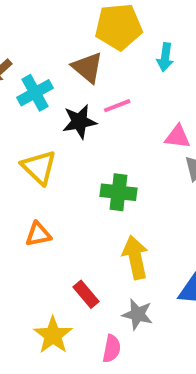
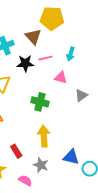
cyan arrow: (165, 57) -> (71, 54), moved
pink triangle: (178, 137) -> (61, 78), moved
pink semicircle: (112, 349) -> (25, 180), turned -80

